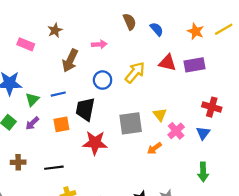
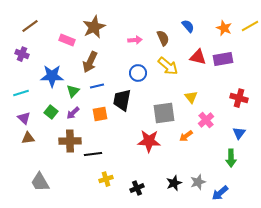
brown semicircle: (130, 22) -> (163, 38), moved
brown star: (55, 30) -> (94, 27), size x1.6
brown arrow: (70, 61) -> (90, 62), moved
yellow arrow: (135, 72) -> (168, 66), turned 90
yellow triangle: (160, 115) -> (191, 97), moved
blue triangle: (203, 133) -> (239, 133), moved
red star: (95, 143) -> (149, 141), moved
brown cross: (18, 162) -> (70, 141), moved, size x1.5

